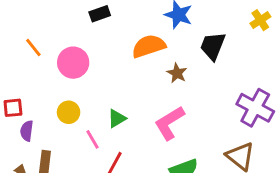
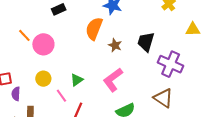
orange semicircle: (149, 46) -> (94, 29), turned -45
black trapezoid: (213, 46) -> (146, 42), moved
orange line: (33, 47) -> (24, 35), moved

